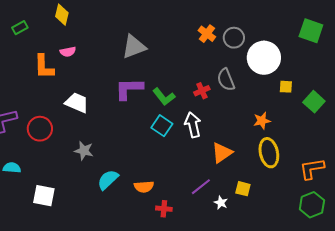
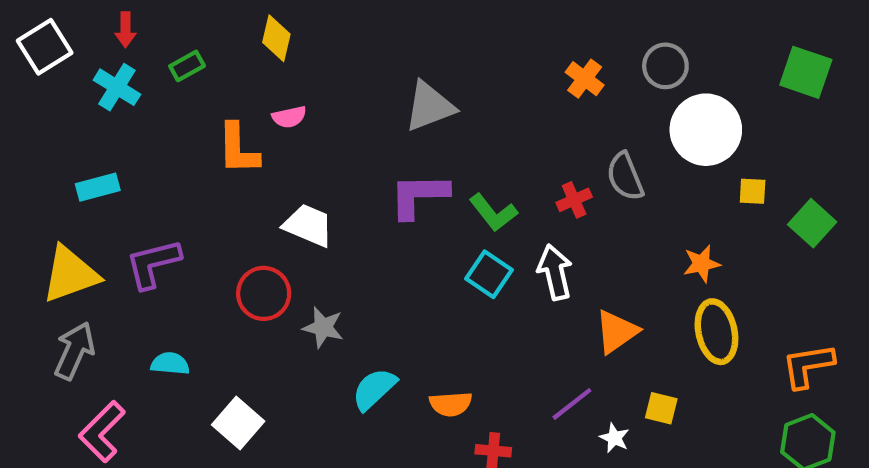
gray circle: (234, 38) -> (665, 66), moved
red circle: (40, 129) -> (264, 293), moved
white square: (44, 196) -> (238, 423), turned 30

